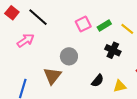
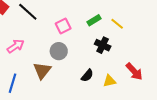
pink square: (83, 24) -> (63, 26), moved
pink arrow: (26, 40) -> (16, 46), moved

